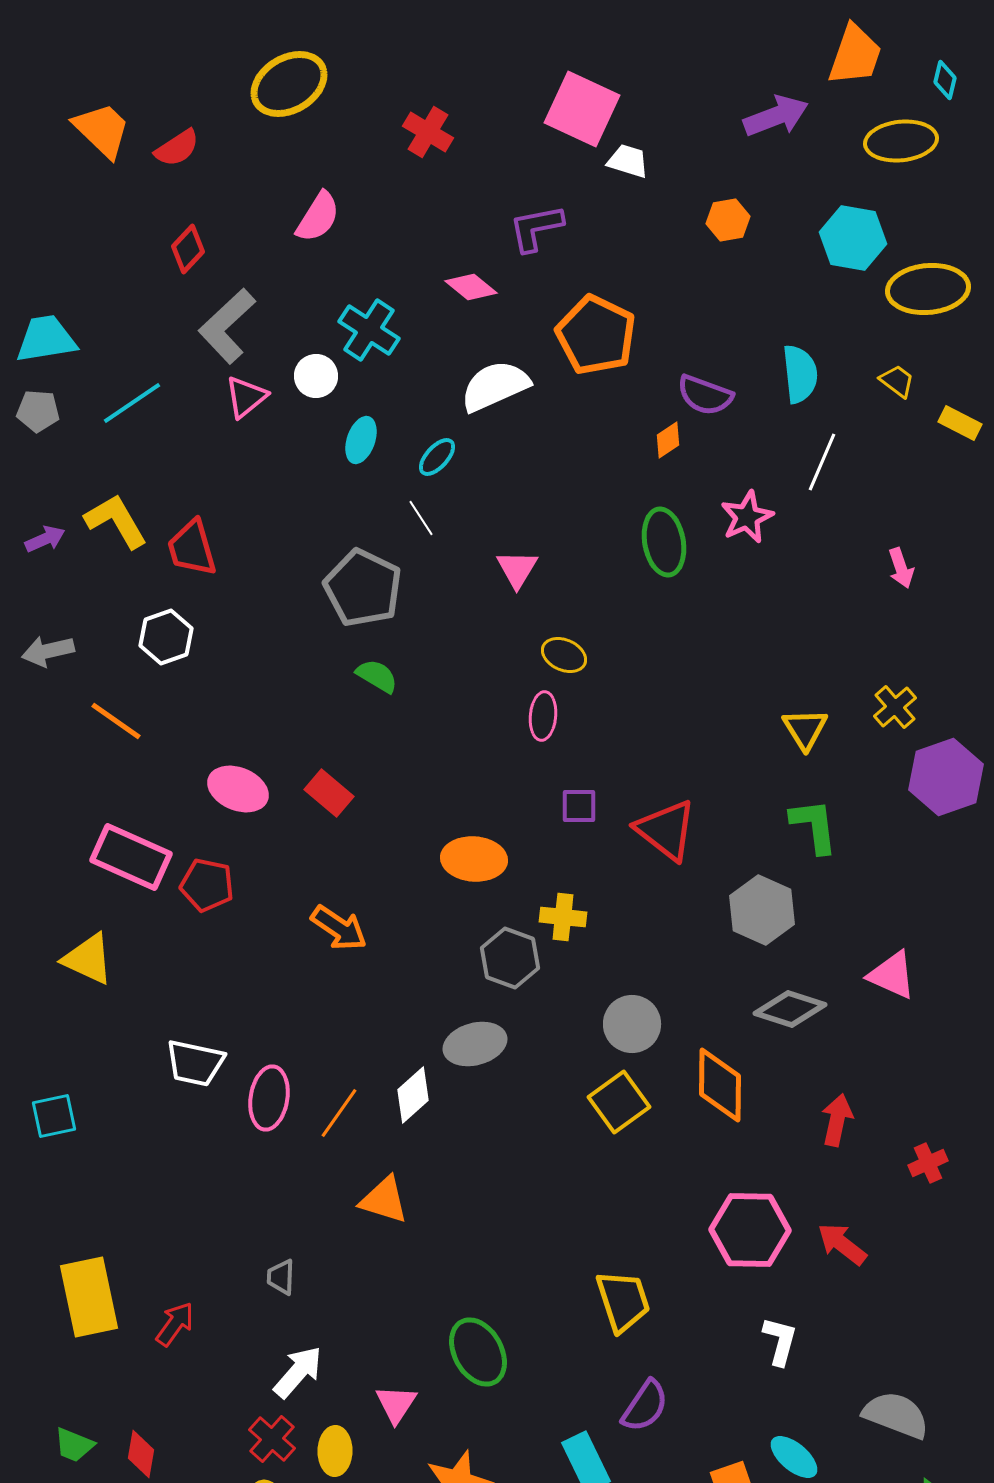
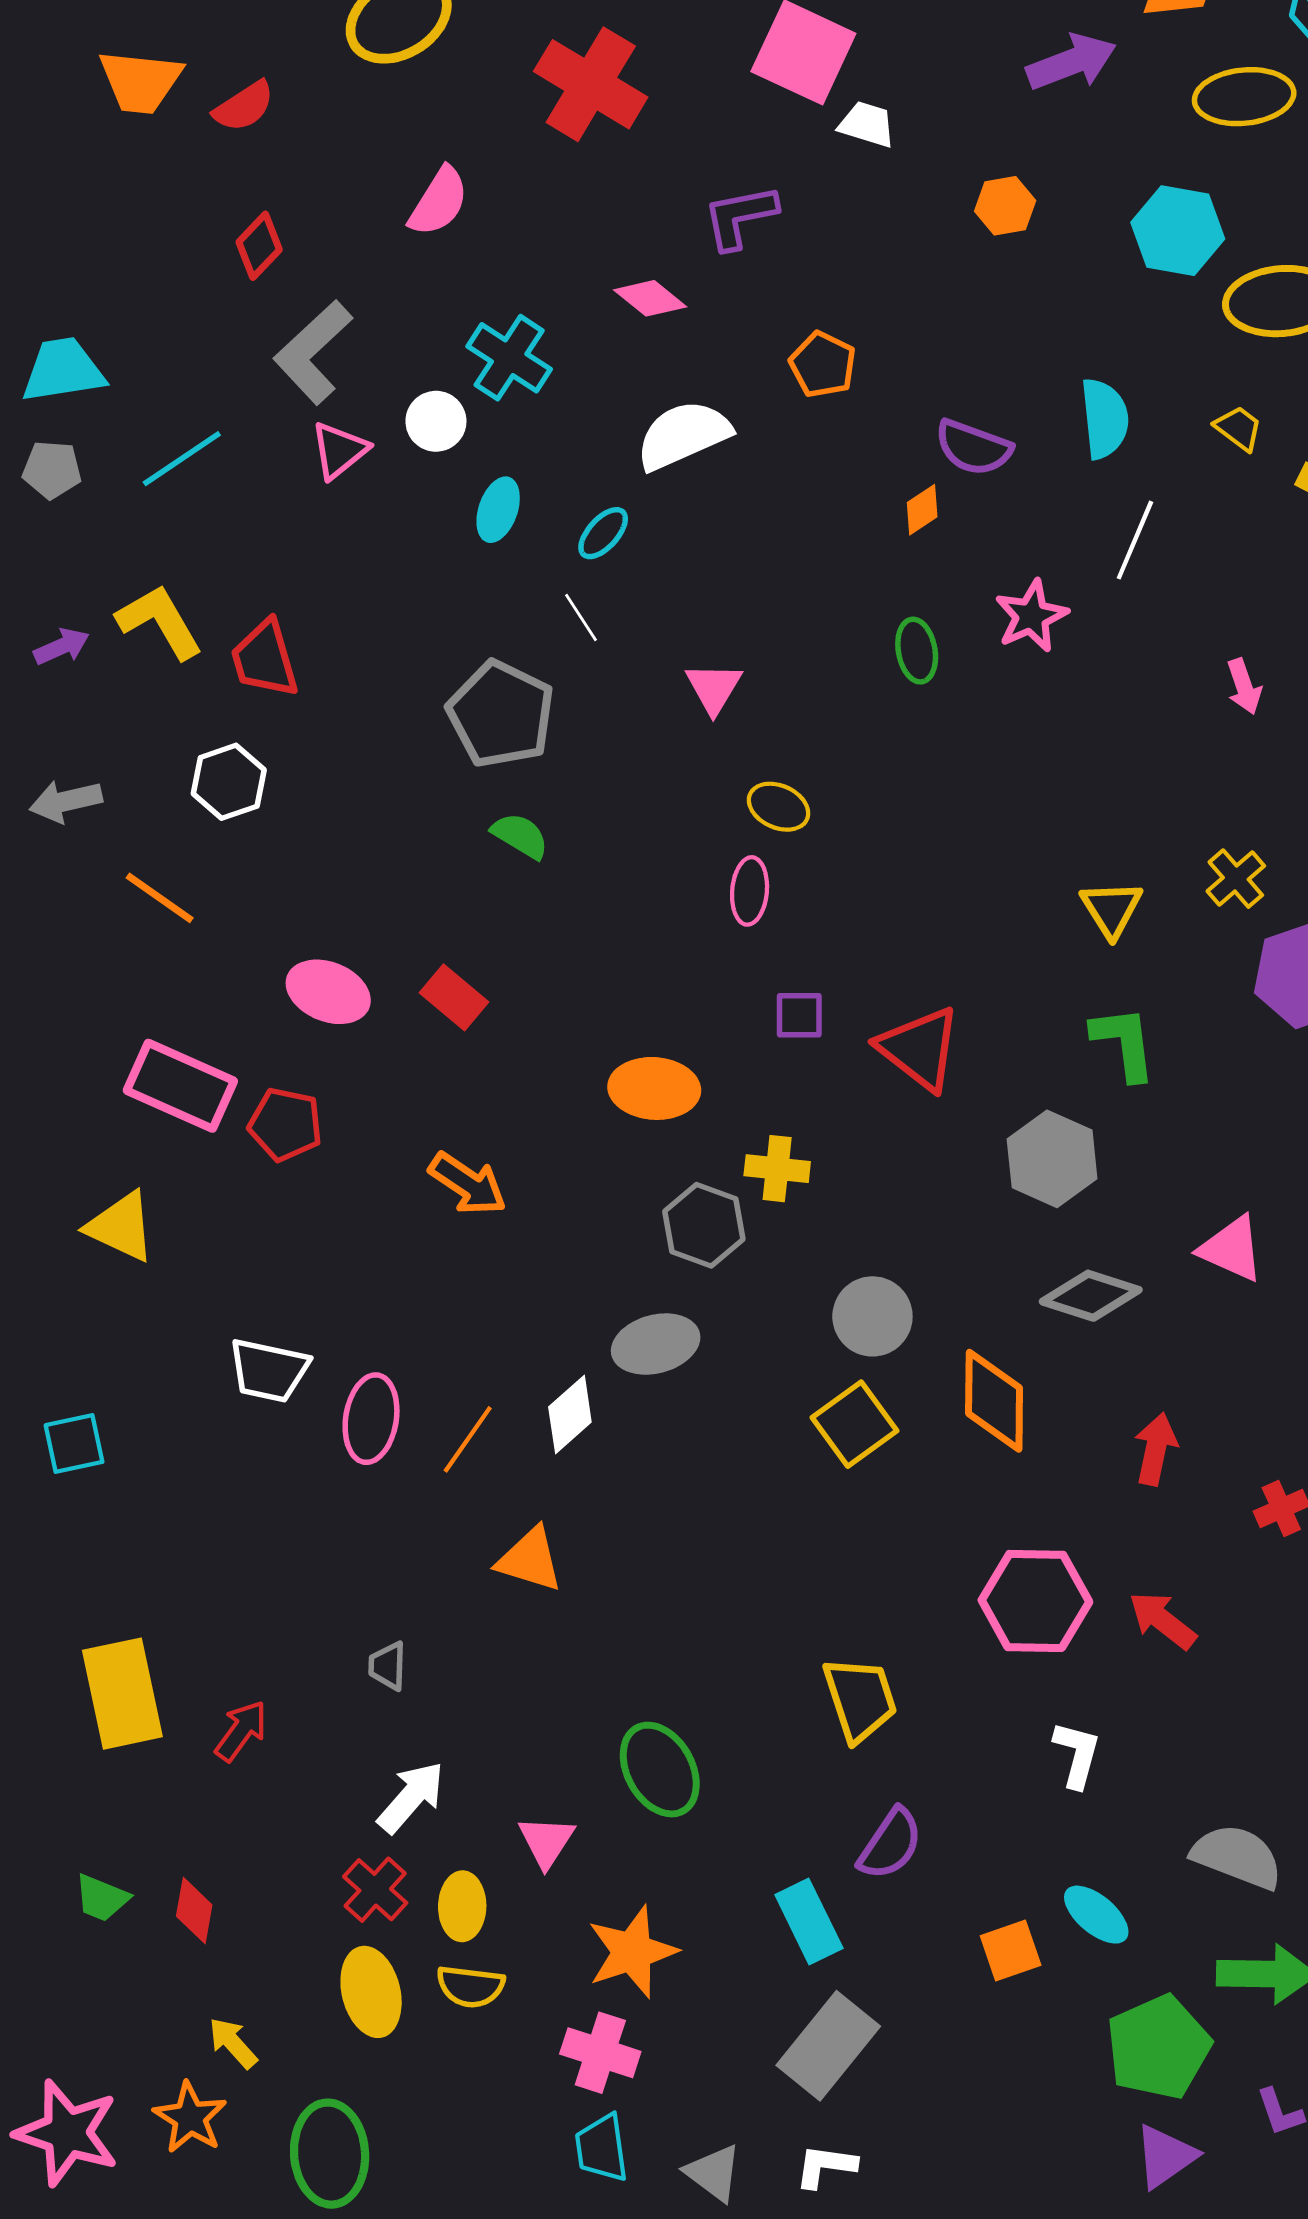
orange trapezoid: (102, 130) -> (140, 81), turned 142
red cross: (428, 132) -> (591, 84), size x1.6
orange pentagon: (596, 335) -> (823, 365), size x0.6
green ellipse: (664, 542) -> (917, 651), size x0.7

